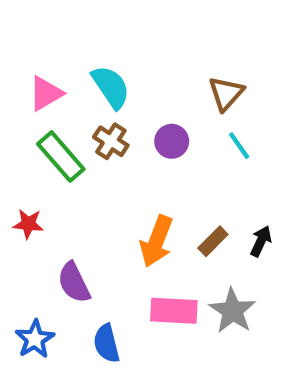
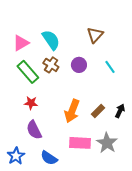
brown triangle: (226, 93) -> (95, 35), moved
red star: (28, 224) -> (31, 103), moved
blue semicircle: (106, 343) -> (49, 158), turned -42

